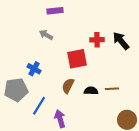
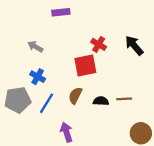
gray arrow: (46, 35) -> (35, 47), moved
red cross: (97, 40) -> (99, 44), moved, turned 32
blue line: (39, 106) -> (46, 103), moved

